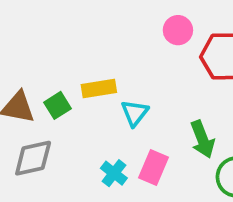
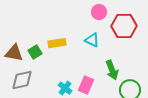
cyan triangle: (135, 113) -> (92, 40), moved, turned -42

